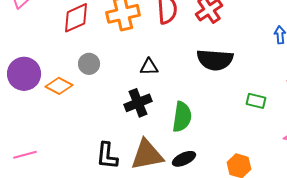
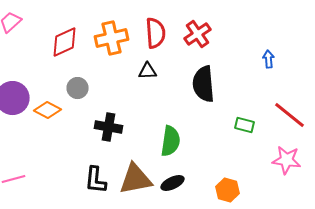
black semicircle: (215, 60) -> (204, 84), turned 81
black triangle: (149, 67) -> (148, 71), moved
black cross: (138, 103) -> (108, 127), moved, turned 32

